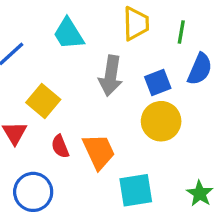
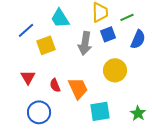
green line: (181, 32) -> (127, 17), turned 56
blue square: (158, 82) -> (108, 34), moved
yellow square: (43, 101) -> (46, 45), moved, turned 30

